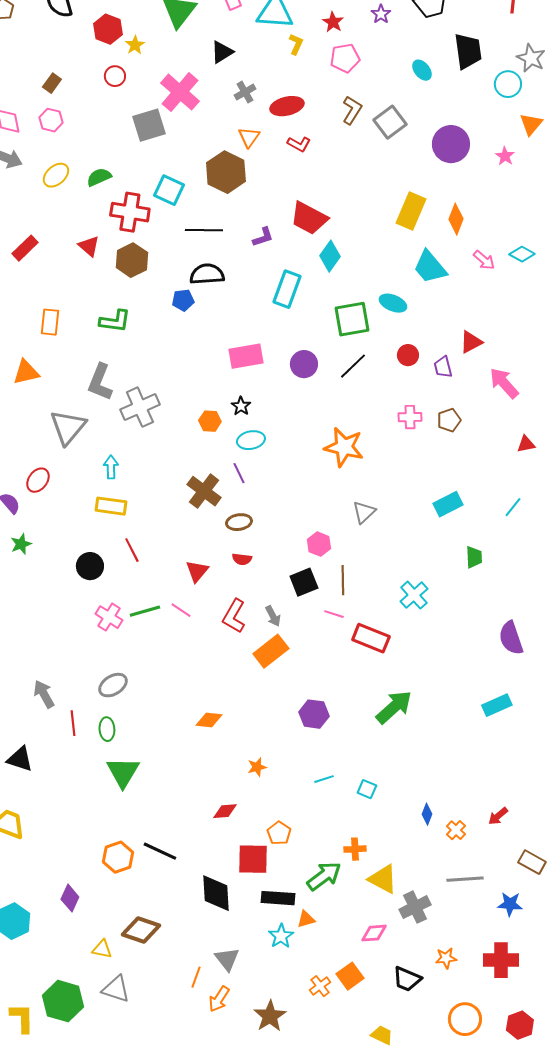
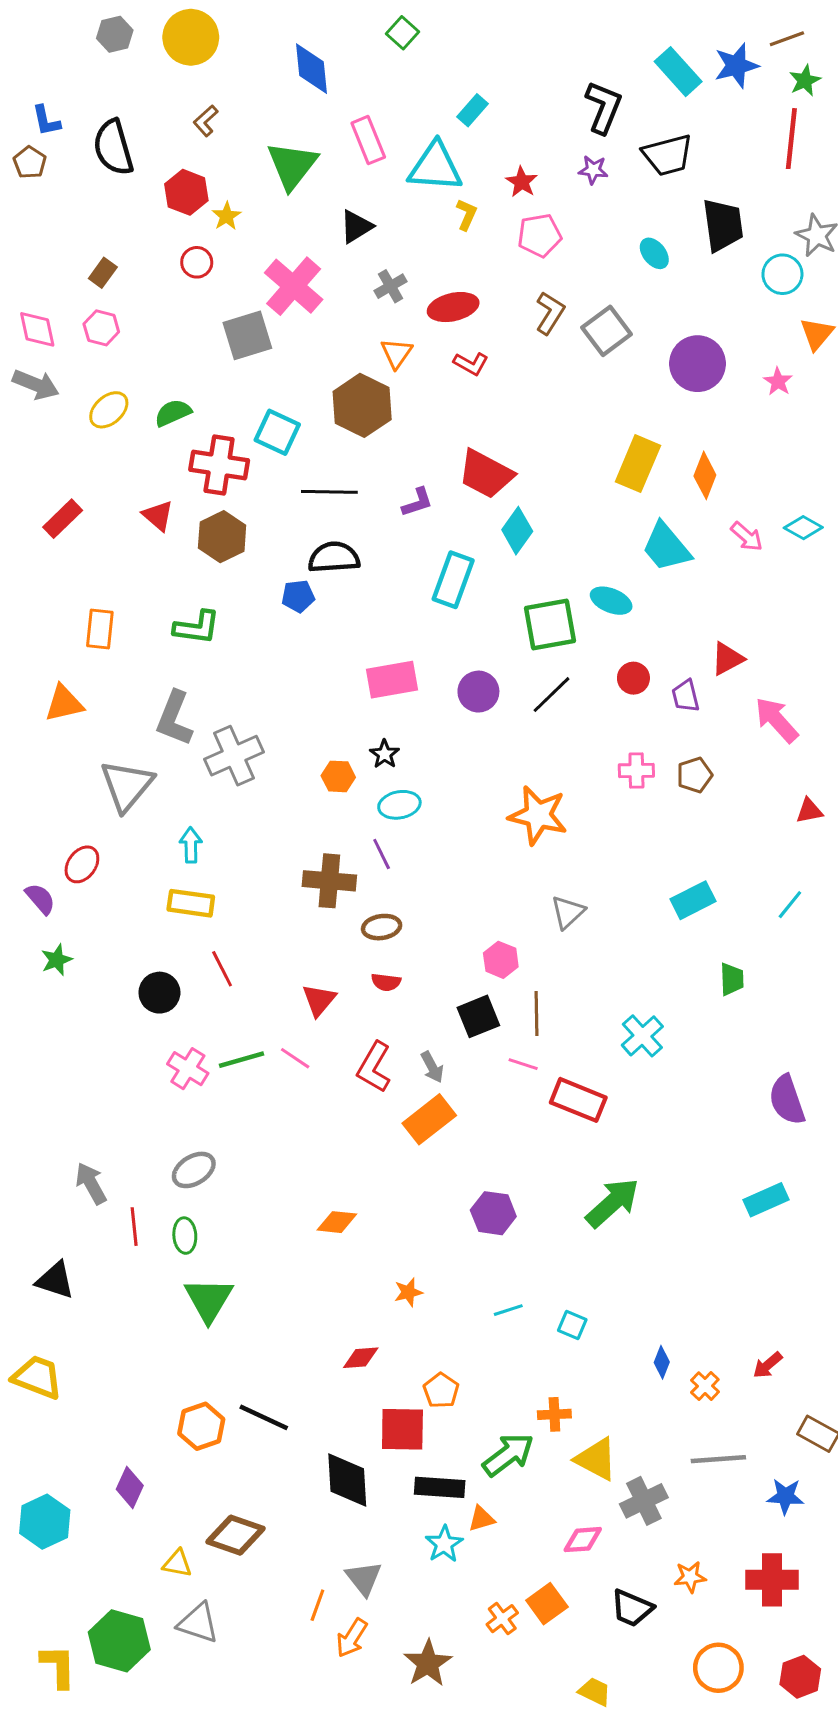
purple star: (381, 14) -> (593, 170), turned -30
brown cross: (204, 491) -> (329, 881), turned -32

